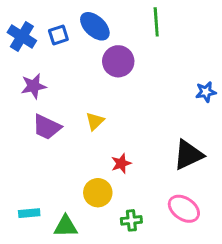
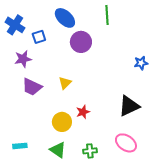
blue square: (58, 35) -> (39, 37), moved
yellow circle: (98, 193) -> (62, 122), moved
green triangle: (66, 226) -> (58, 150), moved, turned 36

